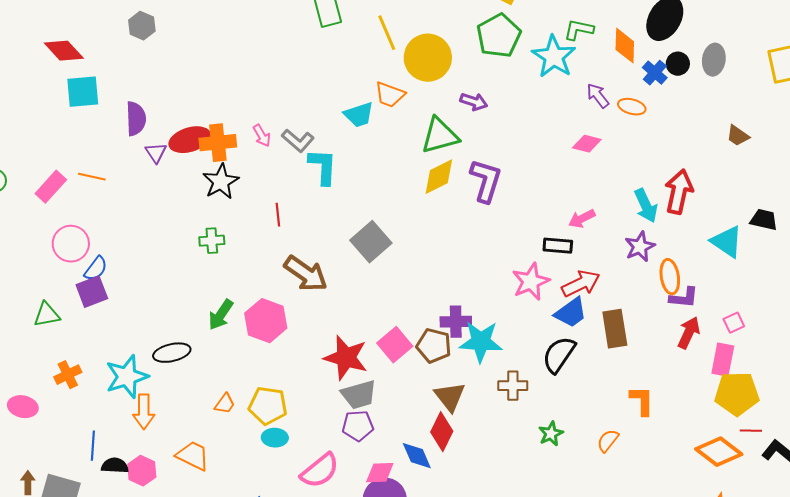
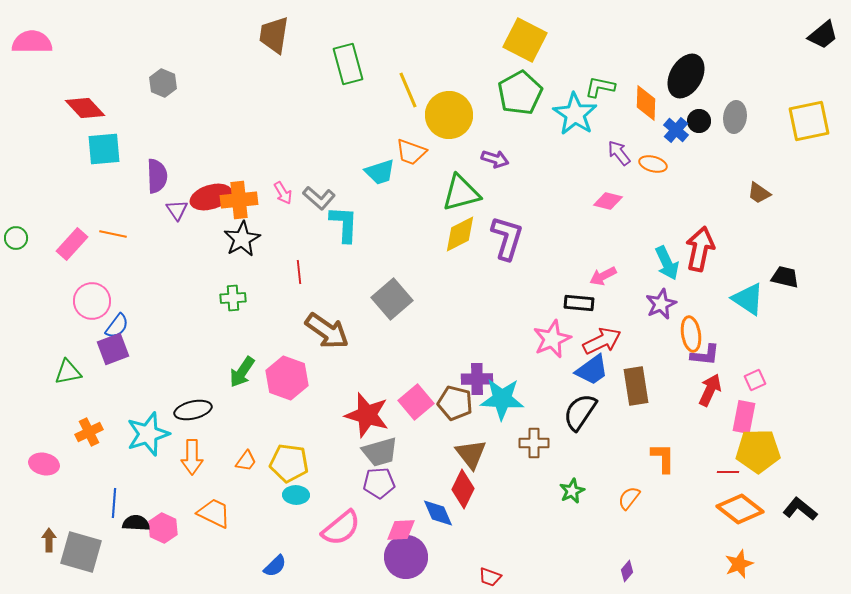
orange arrow: (144, 412) -> (192, 457), moved
red line: (751, 431) -> (728, 472), moved

